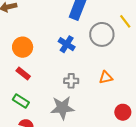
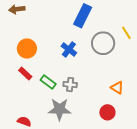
orange triangle: (106, 77) -> (117, 88), moved, turned 40
green rectangle: (21, 101) -> (48, 82), moved
red circle: (123, 112) -> (107, 112), moved

